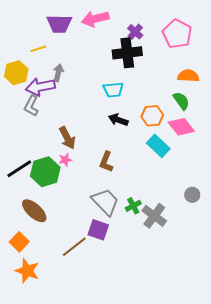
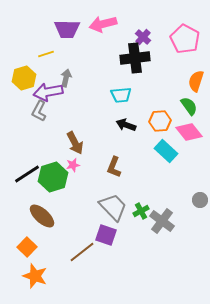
orange semicircle: (188, 76) -> (196, 81), turned -75

